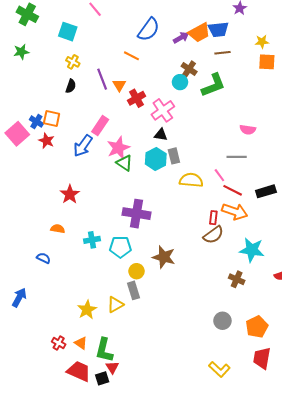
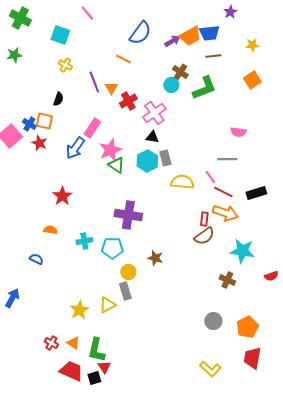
orange square: (267, 62) -> (252, 80), moved, turned -36
black semicircle: (71, 86) -> (58, 99), moved
brown star: (164, 257) -> (155, 258), size x0.7

